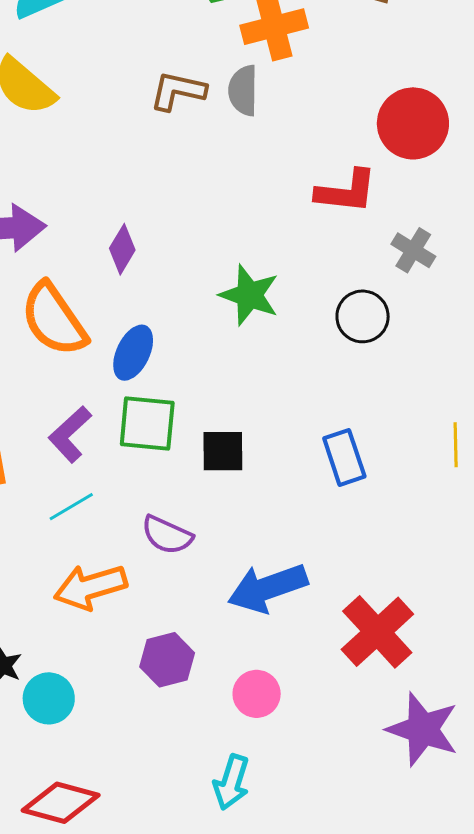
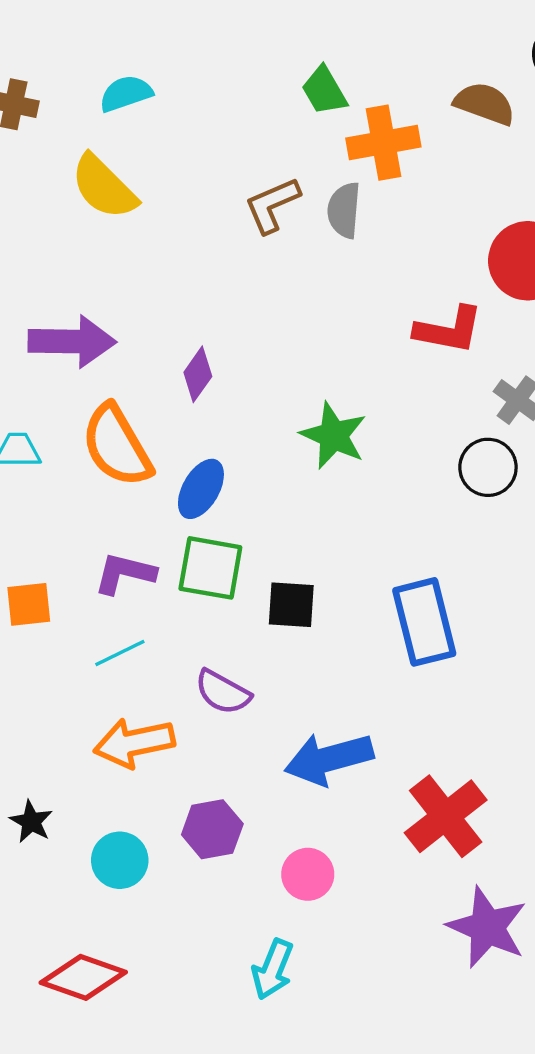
brown L-shape: (178, 91) -> (272, 205), turned -40
black circle: (363, 316) -> (488, 467), moved
purple L-shape: (70, 434) -> (125, 573), turned 52
blue rectangle: (344, 457) -> (424, 622), size x1.4
cyan circle: (49, 698) -> (120, 860), moved

